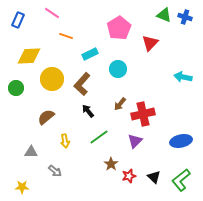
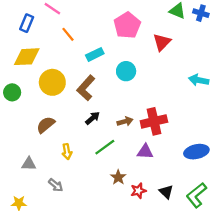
blue rectangle: (18, 20) -> (27, 23), moved
orange line: (66, 36) -> (68, 34), turned 32
brown arrow: (120, 104) -> (125, 121), moved, turned -144
black arrow: (88, 111) -> (93, 118), turned 88
purple triangle: (135, 141) -> (145, 152), turned 49

